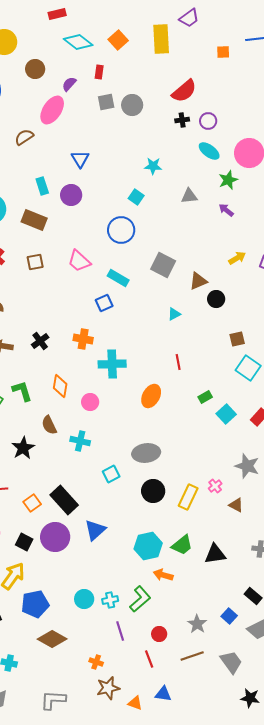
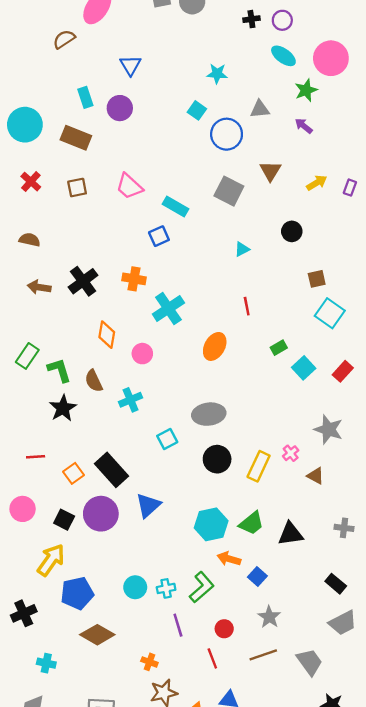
blue circle: (121, 230) -> (227, 134), moved
brown triangle: (198, 281) -> (270, 171), moved, turned -36
black cross: (40, 341) -> (83, 281), size x1.4
cyan cross: (112, 364) -> (168, 308), turned -32
green L-shape: (22, 391) -> (59, 370), moved
cyan cross: (80, 441) -> (130, 400), turned -36
blue square: (229, 616) -> (257, 577), moved

